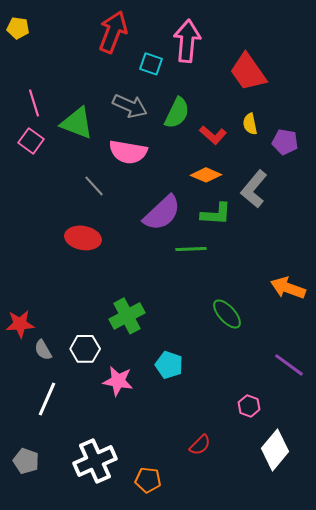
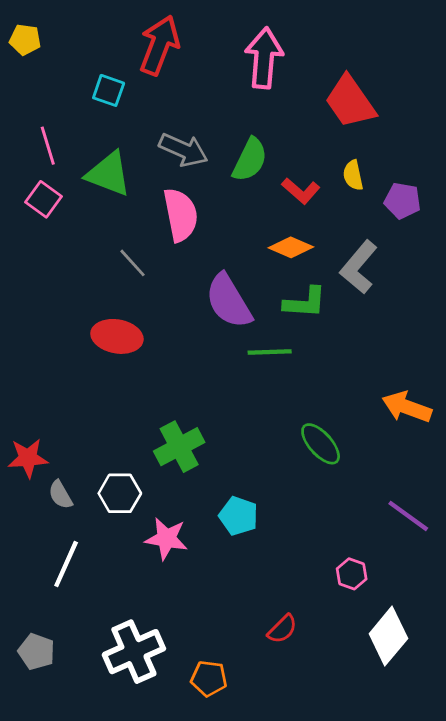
cyan square: (151, 64) -> (109, 90), moved
pink semicircle: (128, 152) -> (181, 215), turned -111
purple semicircle: (162, 213) -> (229, 301), turned 102

